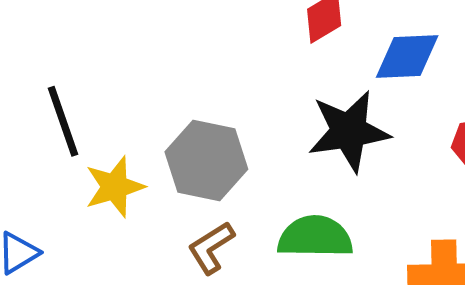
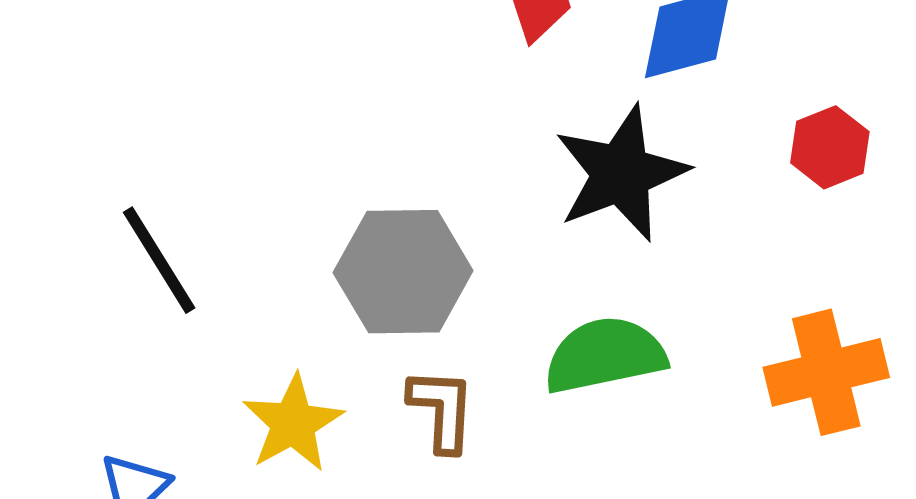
yellow star: (115, 187) -> (293, 423), moved
brown L-shape: (211, 248) -> (442, 410), turned 138

